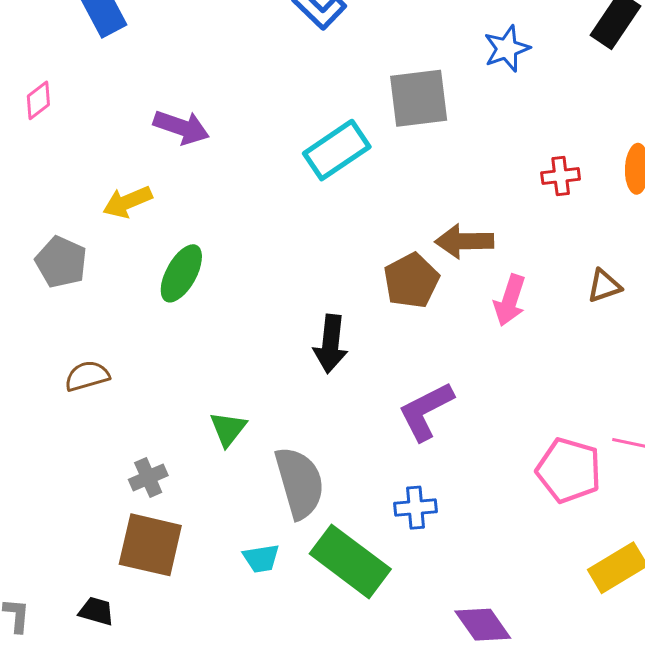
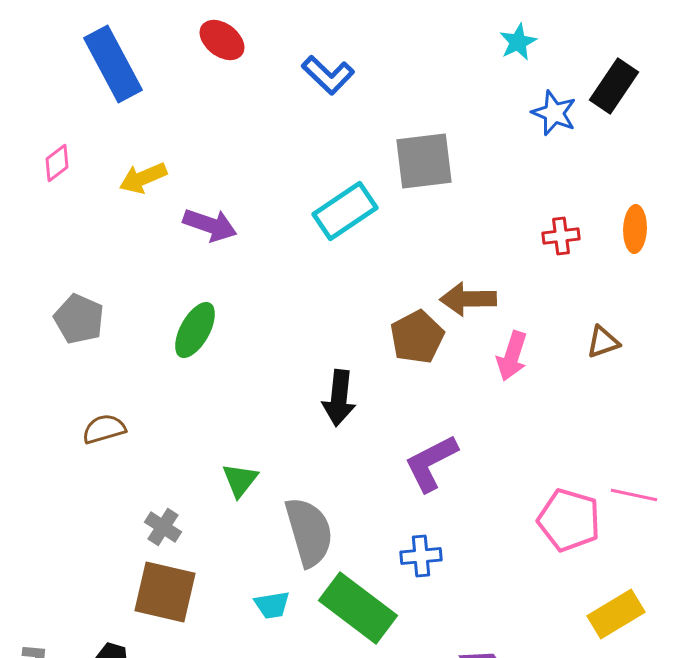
blue star: (507, 49) -> (554, 113), moved, turned -30
purple arrow: (181, 127) -> (210, 225), moved
yellow arrow: (127, 202) -> (143, 178), moved
gray cross: (148, 478) -> (163, 527), turned -33

